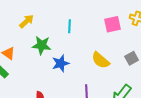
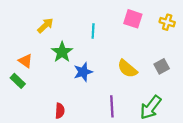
pink square: (113, 24) -> (133, 19), moved, turned 30
green star: (42, 45) -> (62, 52), turned 30

